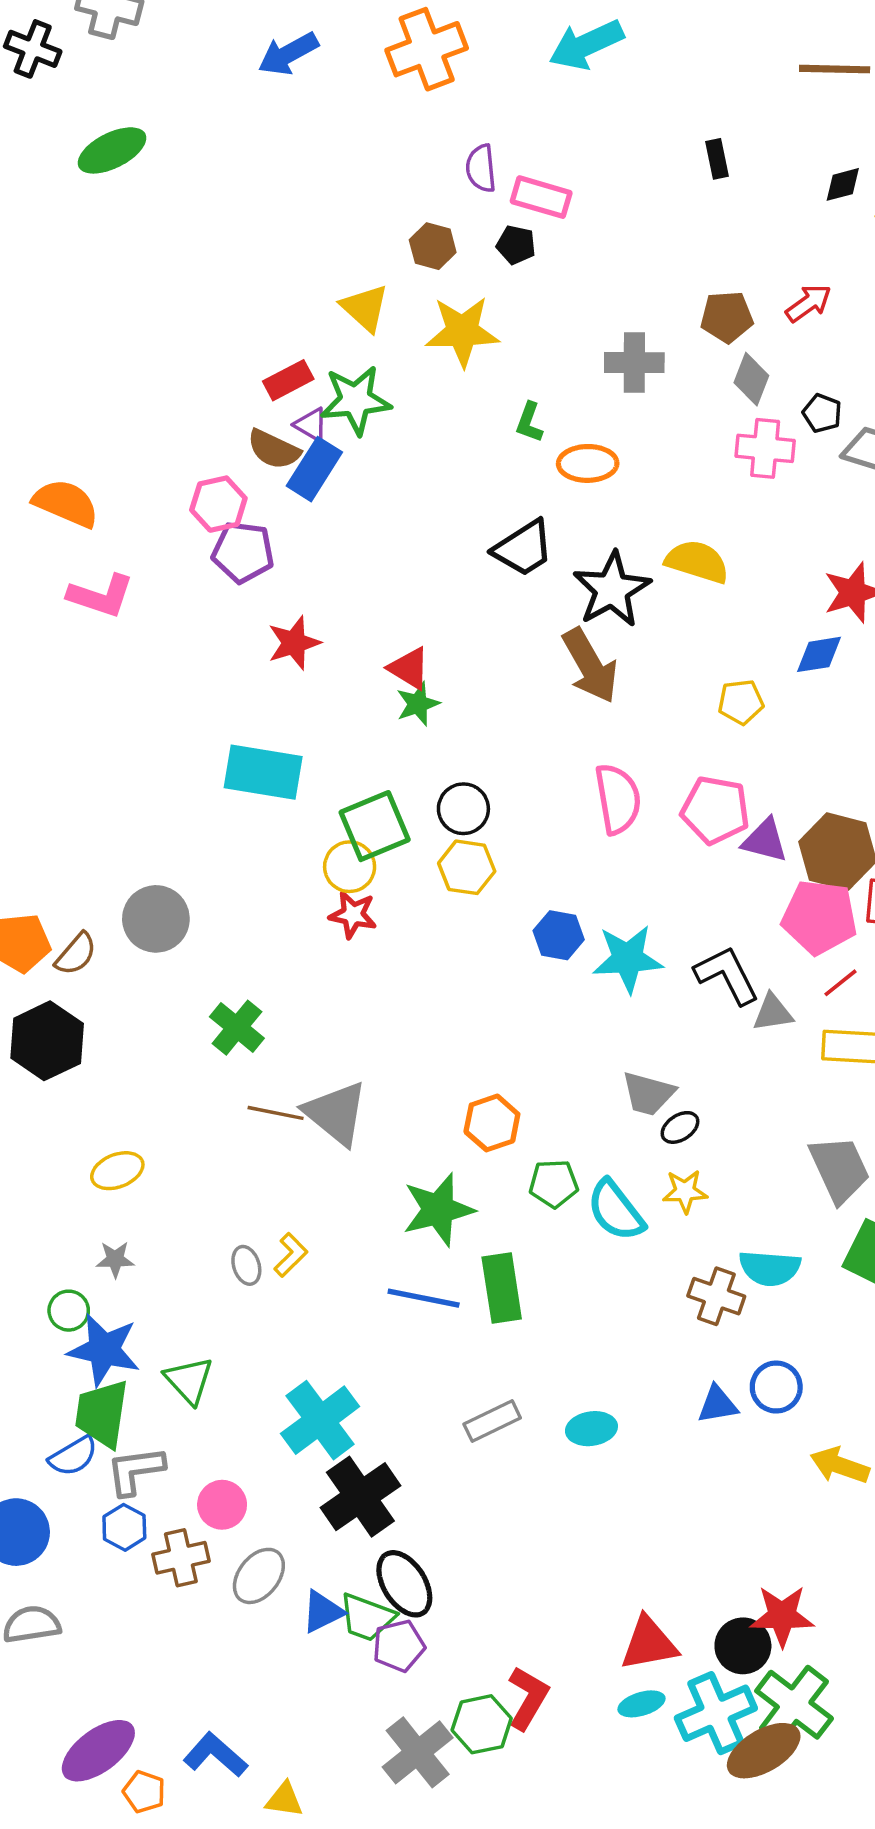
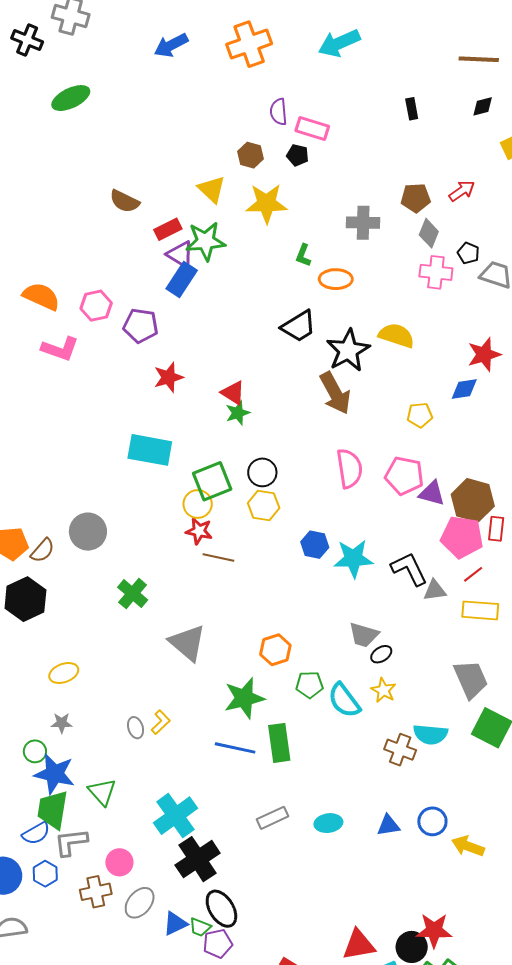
black diamond: (843, 184) -> (483, 106), moved
purple triangle: (311, 425) -> (180, 255), size x1.4
brown semicircle: (274, 449) -> (124, 201), moved
pink hexagon: (218, 504) -> (96, 306), moved
brown line: (276, 1113) -> (218, 557), moved
yellow star: (685, 1191) -> (383, 690), turned 30
blue circle: (776, 1387) -> (432, 821), moved
blue triangle: (718, 1404) -> (388, 825), moved
blue hexagon: (124, 1527) -> (45, 874), moved
green trapezoid: (367, 1617) -> (200, 927), size x0.7

